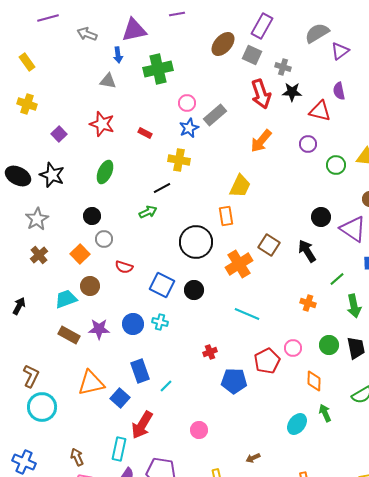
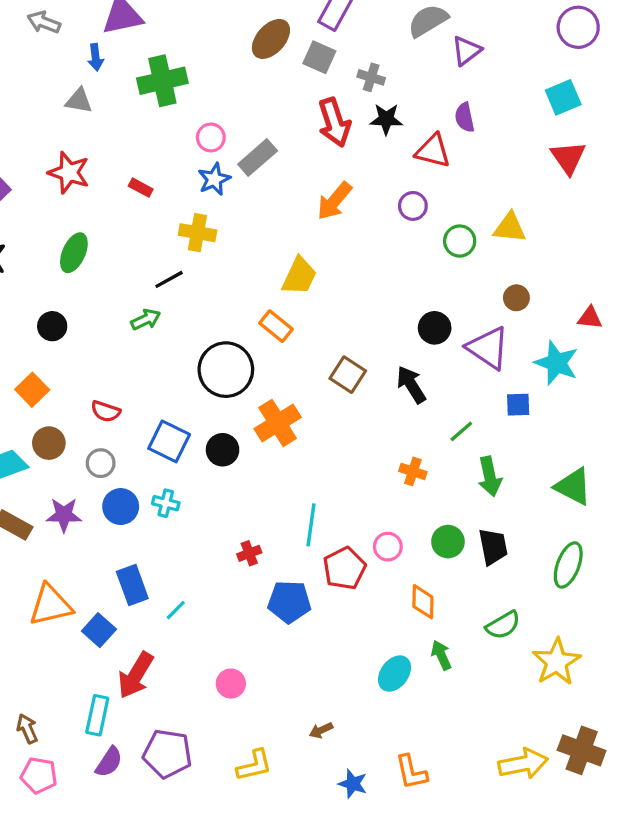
orange rectangle: (226, 216) -> (276, 326), turned -42
gray circle: (104, 239) -> (101, 463), moved
orange cross: (239, 264) -> (278, 423), moved
cyan line: (247, 314) -> (311, 525), moved, turned 75

